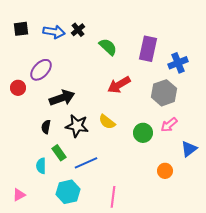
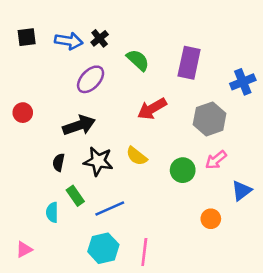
blue cross: (178, 63) -> (243, 82), moved
purple ellipse: (41, 70) -> (91, 79), moved
cyan hexagon: (68, 192) -> (103, 248), moved

